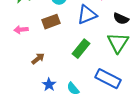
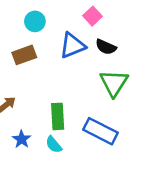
black semicircle: (121, 19) -> (106, 47), moved
green rectangle: (81, 49) -> (58, 116), moved, turned -42

